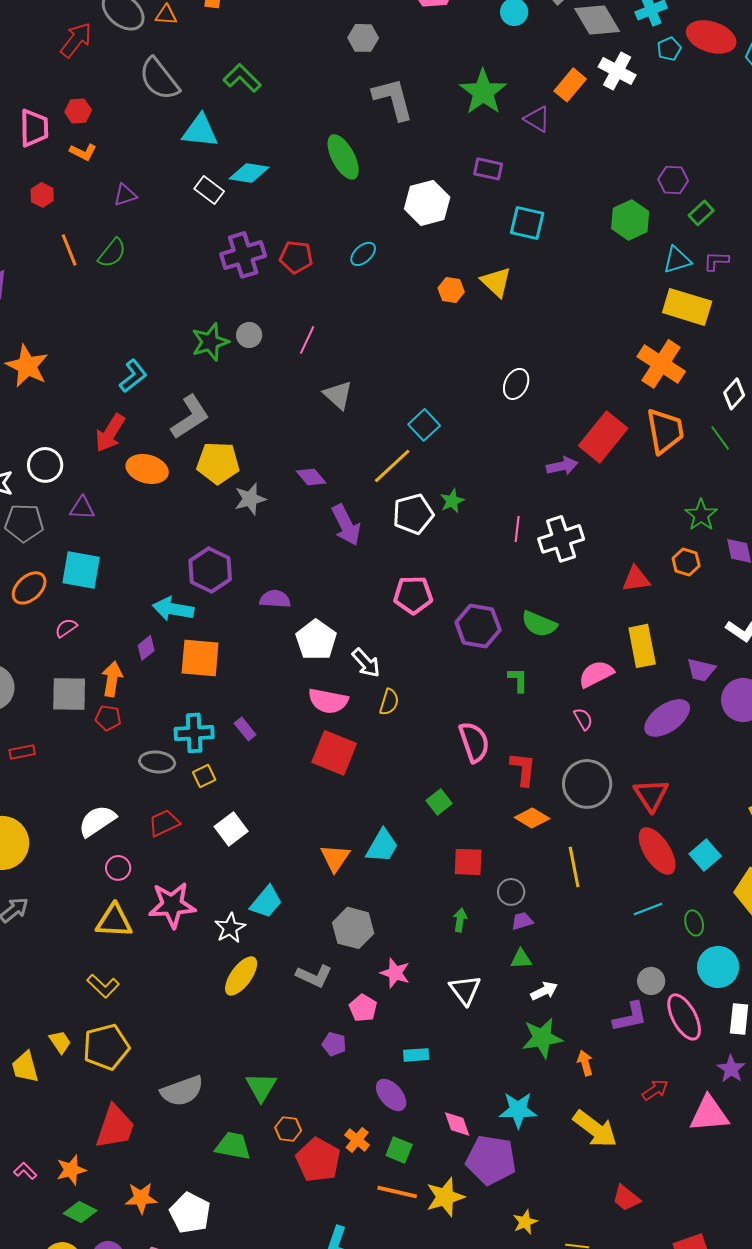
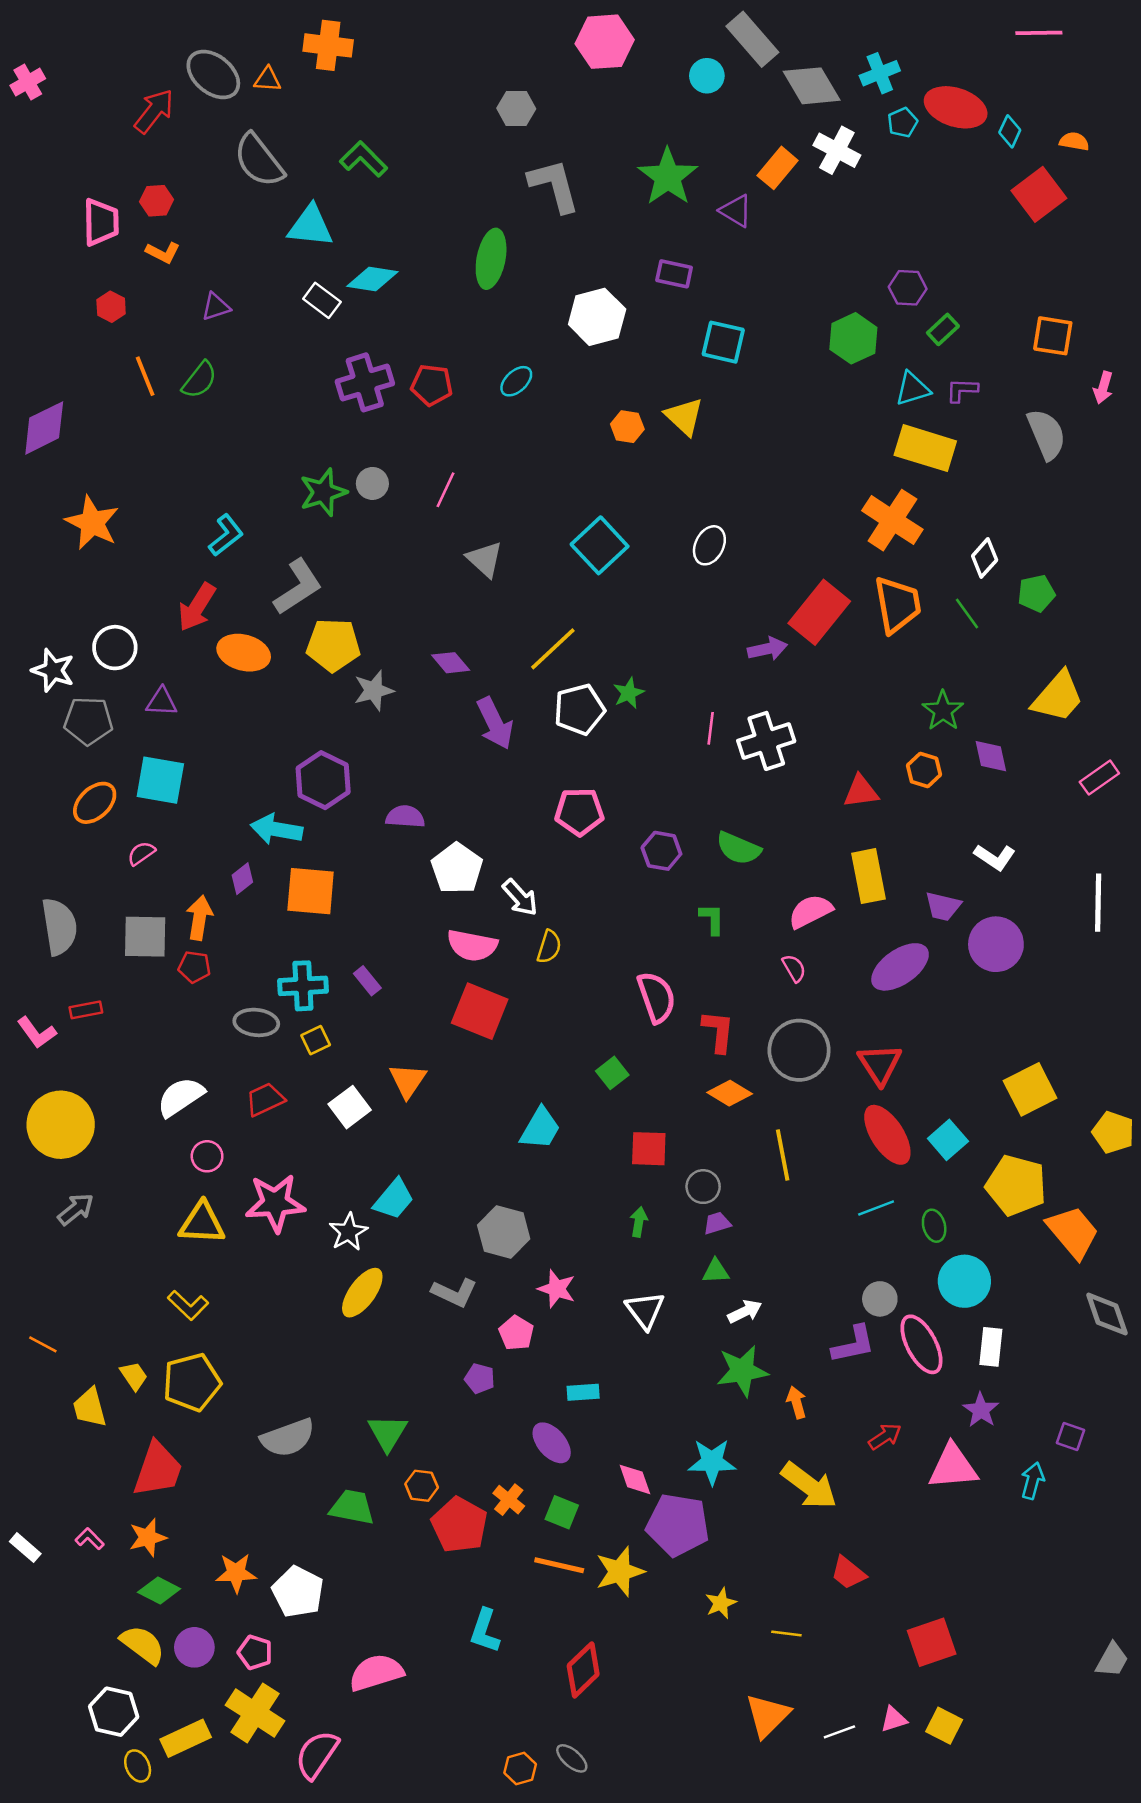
green ellipse: (343, 157) -> (491, 259), turned 39
cyan square: (424, 425) -> (600, 545), moved, size x1.4
purple hexagon: (478, 626) -> (661, 851), size x0.7
orange triangle: (335, 858) -> (408, 1081), moved
red trapezoid: (115, 1127) -> (158, 1469), moved

